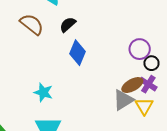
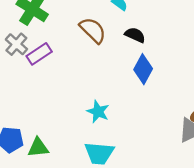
black semicircle: (68, 25) -> (135, 35), turned 60

